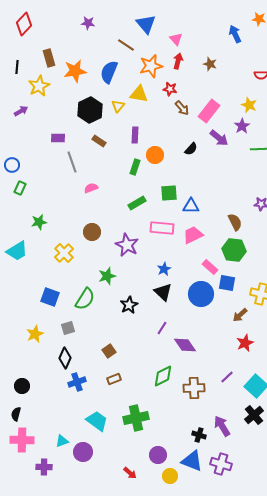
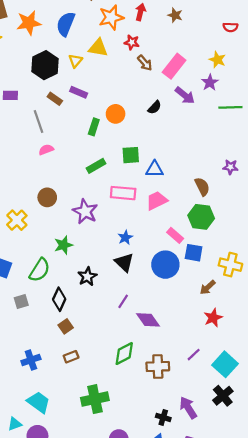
purple rectangle: (135, 135) -> (79, 92), moved, turned -70
gray line: (72, 162) -> (39, 121), moved
black diamond: (65, 358) -> (59, 299), moved
cyan trapezoid: (97, 421) -> (39, 402), moved

